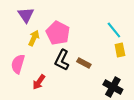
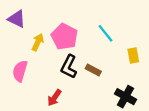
purple triangle: (26, 15) -> (17, 19), moved, turned -30
cyan line: (114, 30) -> (105, 33), moved
red arrow: (39, 82) -> (54, 98), moved

